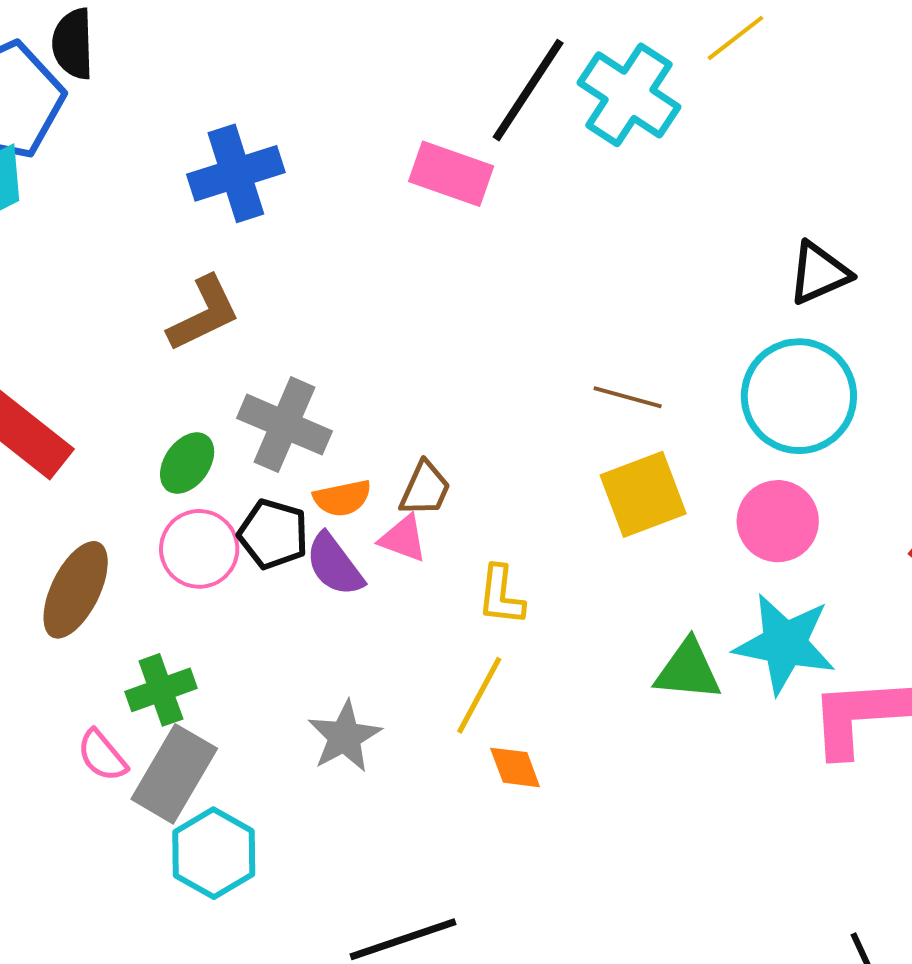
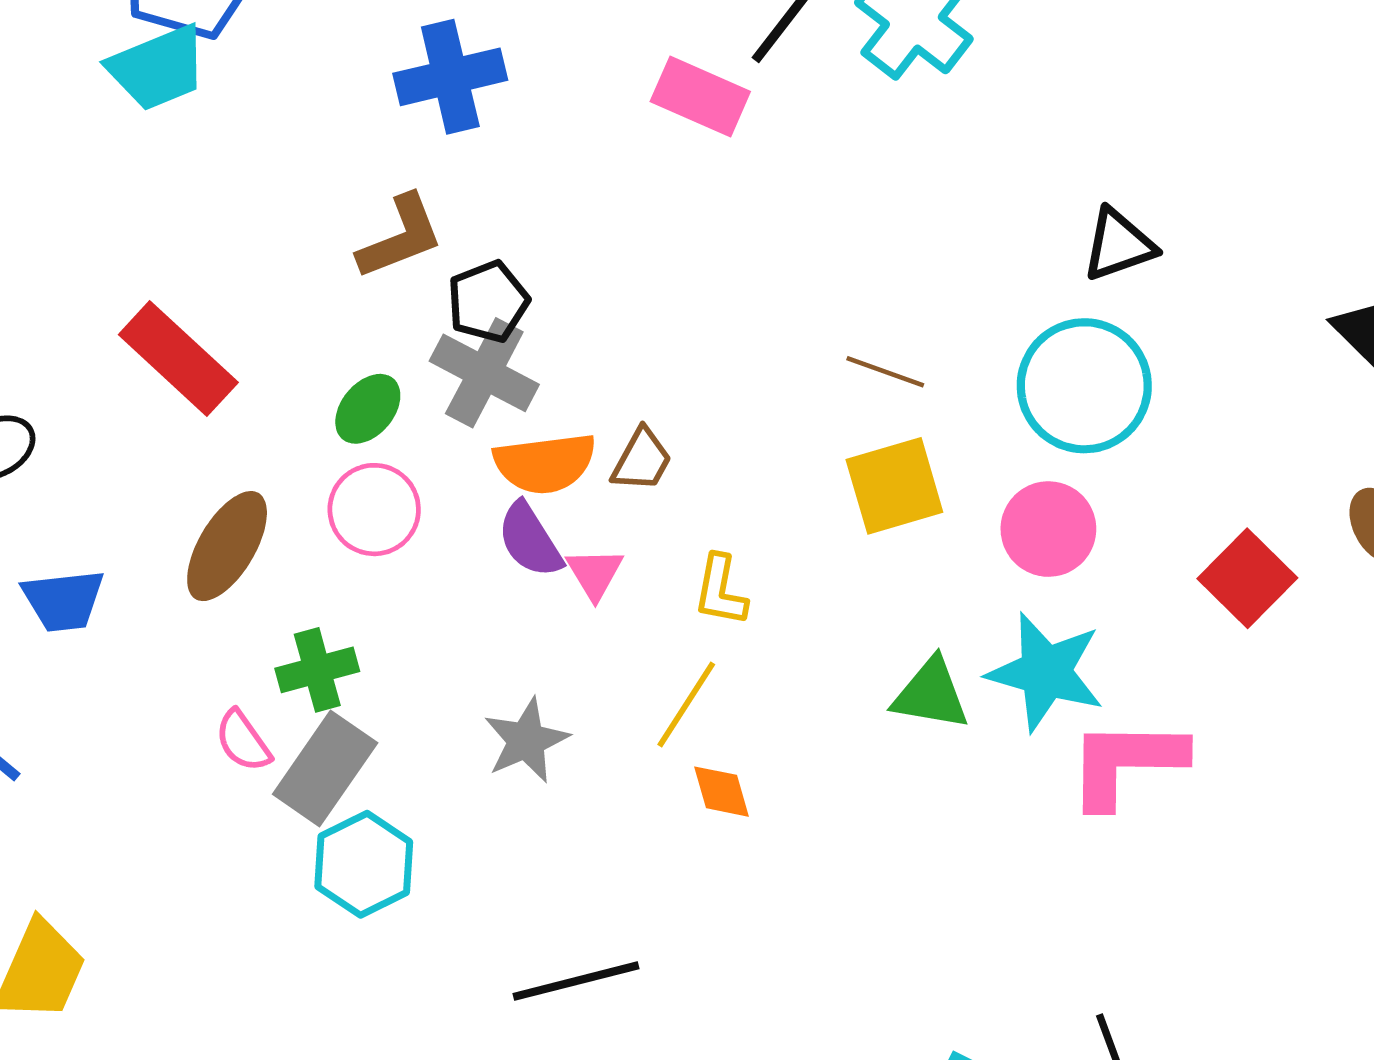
orange semicircle: (342, 498) -> (545, 463), size x1.5
black pentagon: (273, 534) -> (488, 302), moved, turned 30
pink triangle: (403, 539) -> (595, 573), moved, turned 34

